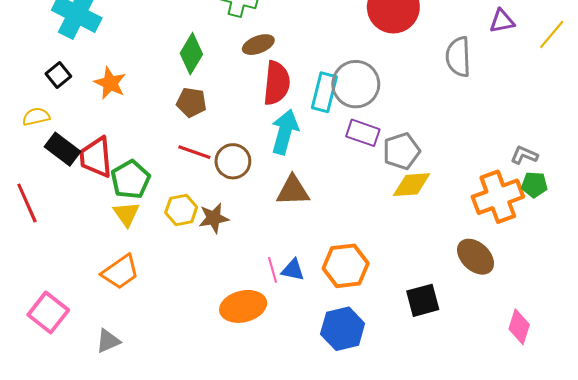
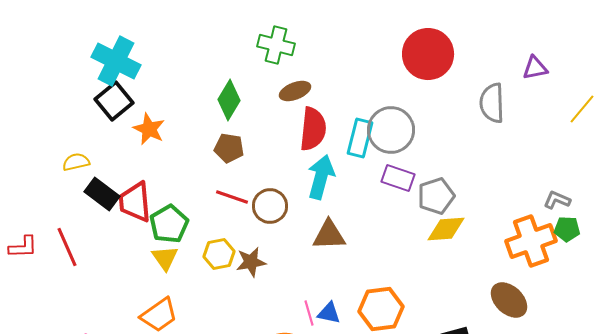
yellow line: (552, 34) -> (582, 109), moved
black square: (58, 75) -> (114, 101), moved, size x1.5

